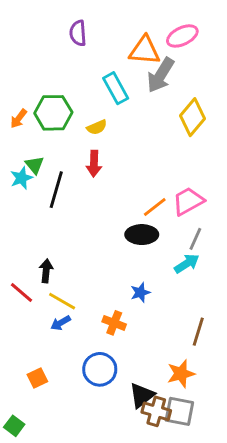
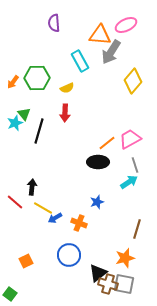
gray line: (195, 239) -> (135, 165), turned -42
blue arrow: (61, 323) -> (55, 218), moved

